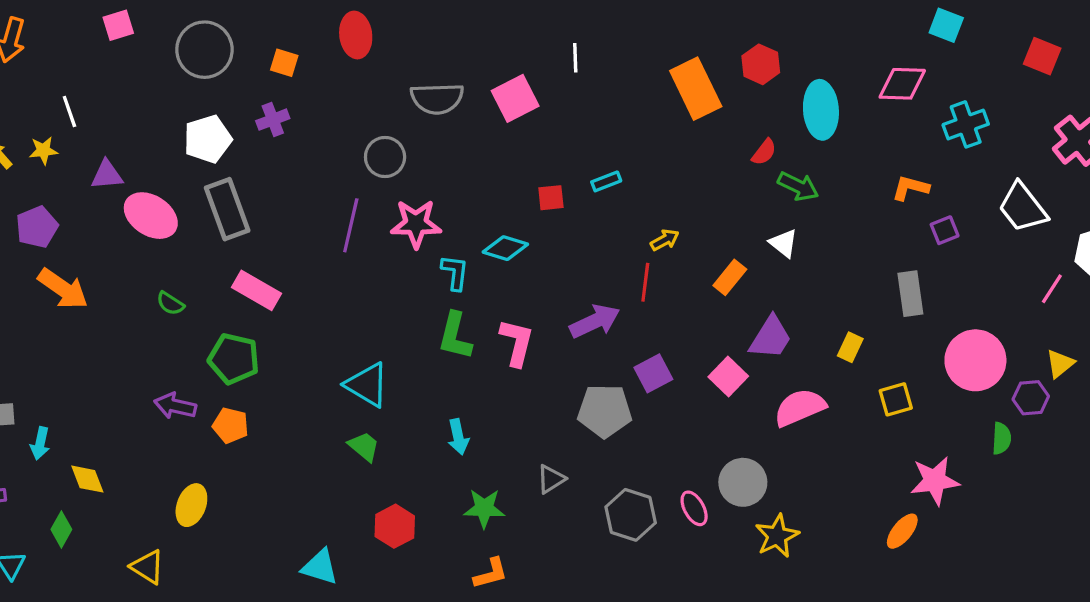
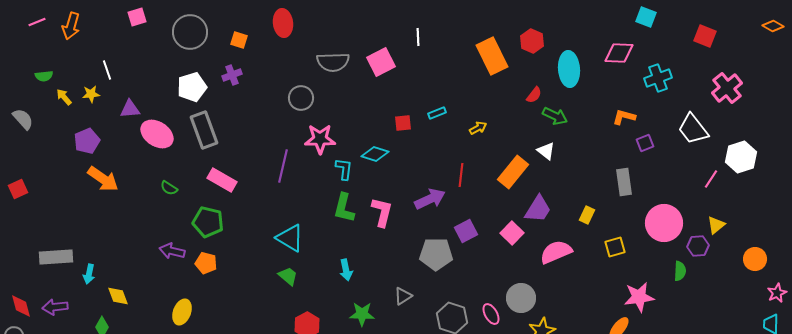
purple line: (351, 225) -> (283, 166), moved
yellow arrow: (665, 240) -> (478, 128), moved
orange rectangle: (730, 277) -> (513, 172), size x1.5

